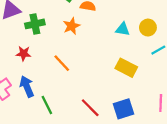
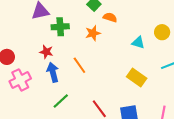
yellow circle: (148, 28) -> (162, 32), moved
blue arrow: (27, 86) -> (53, 72), moved
green line: (47, 105) -> (61, 101), turned 66

